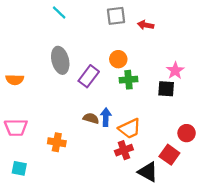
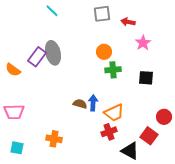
pink star: (175, 71) -> (143, 43), moved
purple rectangle: (89, 76) -> (37, 57), moved
orange semicircle: (15, 80) -> (13, 70), turned 35
orange cross: (57, 142) -> (54, 139), moved

